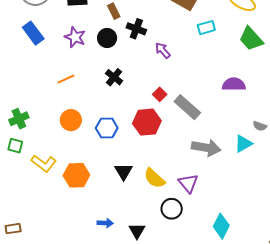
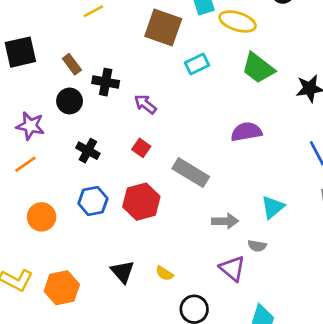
purple star: (75, 37) -> (30, 126), moved
red square: (160, 94) -> (141, 148), moved
gray semicircle: (260, 126) -> (257, 246), moved
blue hexagon: (107, 128) -> (93, 201), moved
gray arrow: (206, 148) -> (225, 221), size x0.7
yellow semicircle: (154, 178) -> (164, 273), size x0.6
purple triangle: (188, 183) -> (232, 268), moved

